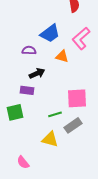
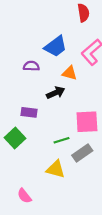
black arrow: (37, 73) -> (56, 93), moved
green square: (15, 112) -> (15, 138), turned -30

